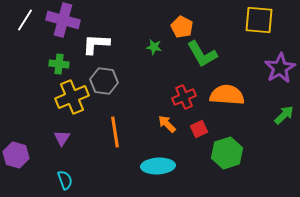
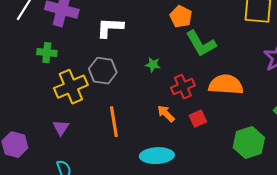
white L-shape: (96, 44) -> (110, 28), moved
green star: (154, 47) -> (153, 65), moved
green cross: (59, 64) -> (47, 53), moved
green hexagon: (227, 153) -> (249, 143), moved

